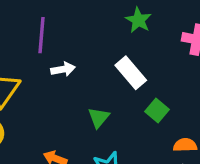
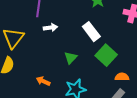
green square: (157, 111) -> (106, 55), size x1.5

